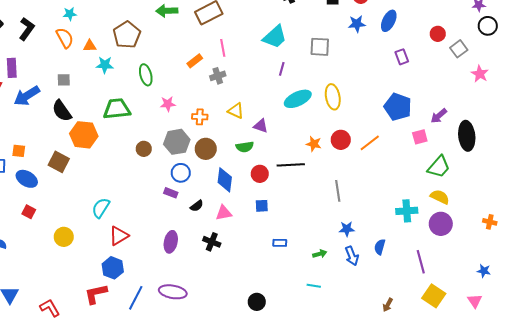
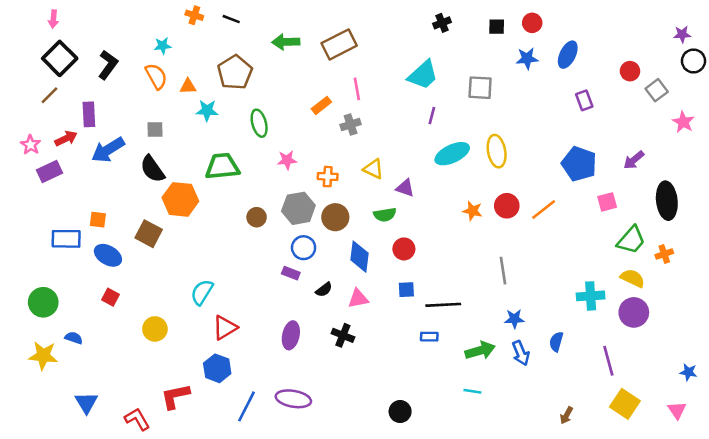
purple arrow: (439, 116) -> (634, 160), moved
black line: (291, 165) -> (443, 305), moved
orange cross: (490, 222) -> (664, 254), moved, turned -32
green arrow: (320, 254) -> (480, 351), size x1.6
red L-shape: (96, 294) -> (175, 396), moved

